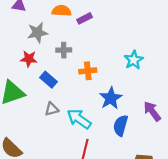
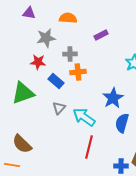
purple rectangle: (84, 18) -> (101, 35), moved
orange cross: (88, 71) -> (78, 72), moved
gray triangle: (52, 109) -> (59, 108), turned -32

